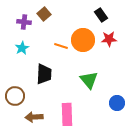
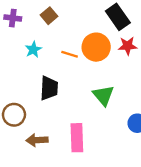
black rectangle: (101, 15) -> (118, 17), size x1.5
purple cross: (24, 22) -> (13, 18), moved
cyan star: (22, 48) -> (33, 49), moved

